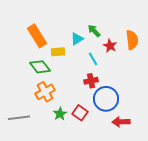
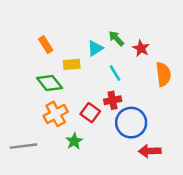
orange rectangle: (37, 36) -> (46, 45), size x0.6
orange semicircle: (132, 40) -> (163, 74), moved
red star: (110, 46) -> (141, 48), moved
red square: (80, 113) -> (90, 113), moved

